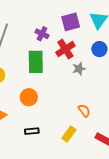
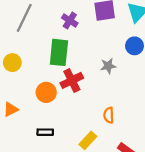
red cross: (65, 49) -> (72, 80), moved
orange semicircle: (84, 111) -> (109, 115), turned -152

